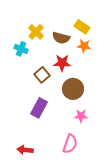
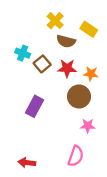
yellow cross: (36, 32) -> (55, 21), moved
orange star: (84, 46) -> (91, 74), moved
brown square: (42, 75) -> (42, 64), moved
purple rectangle: (39, 108) -> (35, 106), moved

